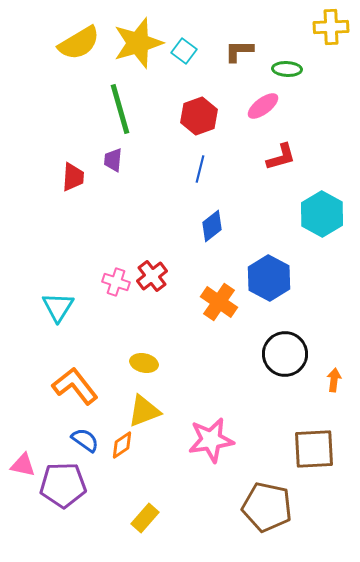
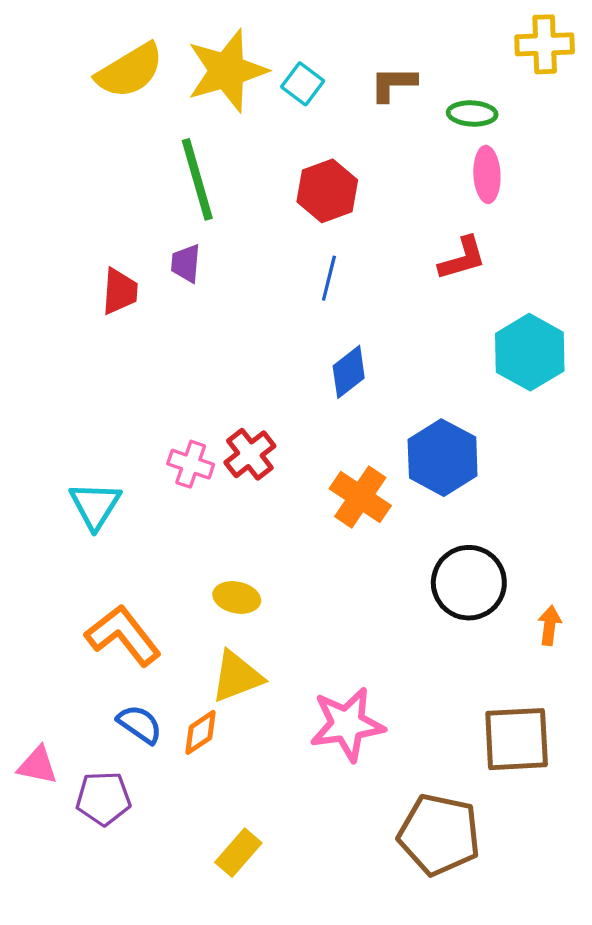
pink ellipse: (263, 106) -> (487, 174), moved, turned -56
purple pentagon: (63, 485) -> (103, 798), size x0.7

